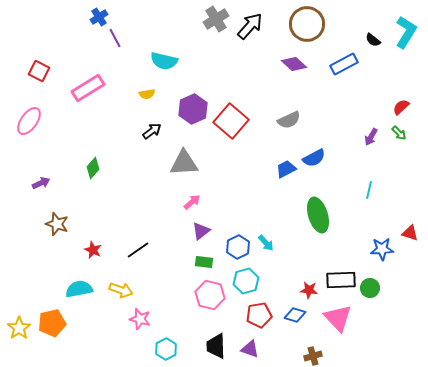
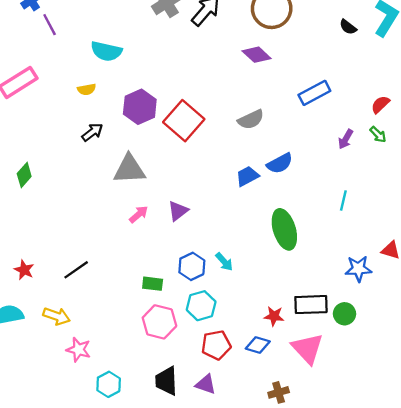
blue rectangle: (344, 64) -> (314, 93), moved
purple triangle: (201, 231) -> (178, 211), moved

